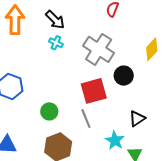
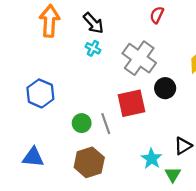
gray line: (86, 119) -> (106, 124), moved
black triangle: (137, 119) -> (183, 146), moved

